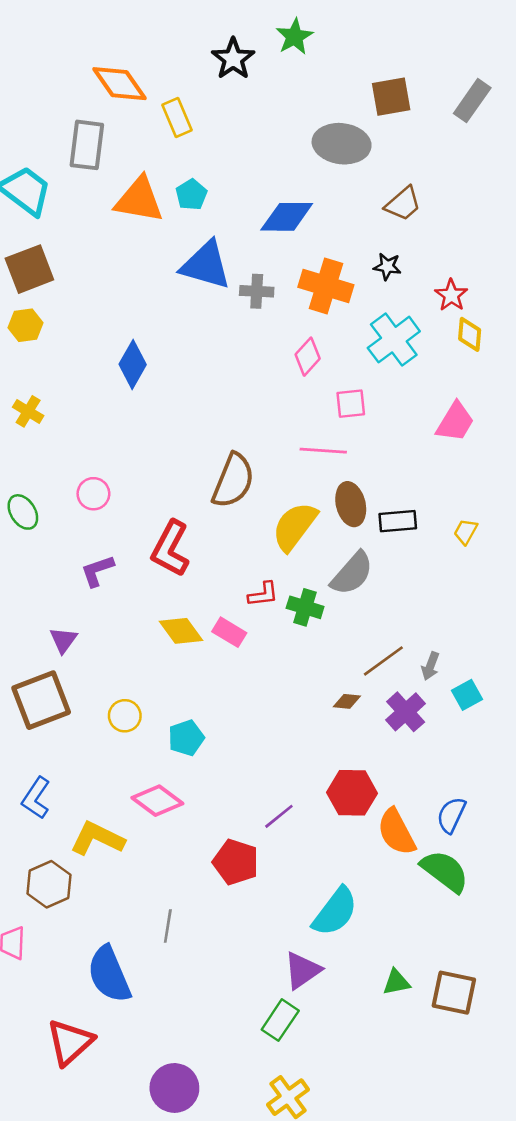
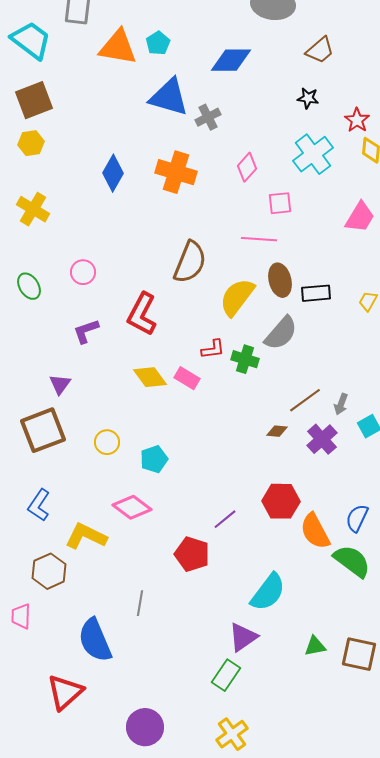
orange cross: (326, 286) -> (176, 172), moved
gray cross: (257, 291) -> (208, 117), turned -30
yellow cross: (28, 411) -> (33, 209), size x1.4

